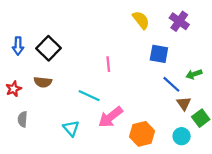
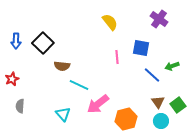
yellow semicircle: (141, 20) -> (110, 22), moved
pink line: (108, 64) -> (117, 57), moved
brown semicircle: (43, 82) -> (62, 66), moved
brown triangle: (184, 103) -> (158, 102), moved

